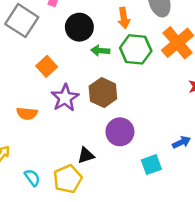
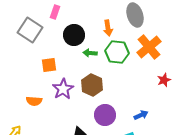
orange square: (47, 66) -> (49, 65), turned 35
blue arrow: (181, 142) -> (141, 115), moved

